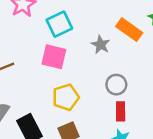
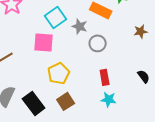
cyan square: (59, 24) -> (56, 17), moved
gray circle: (116, 85) -> (98, 43), moved

